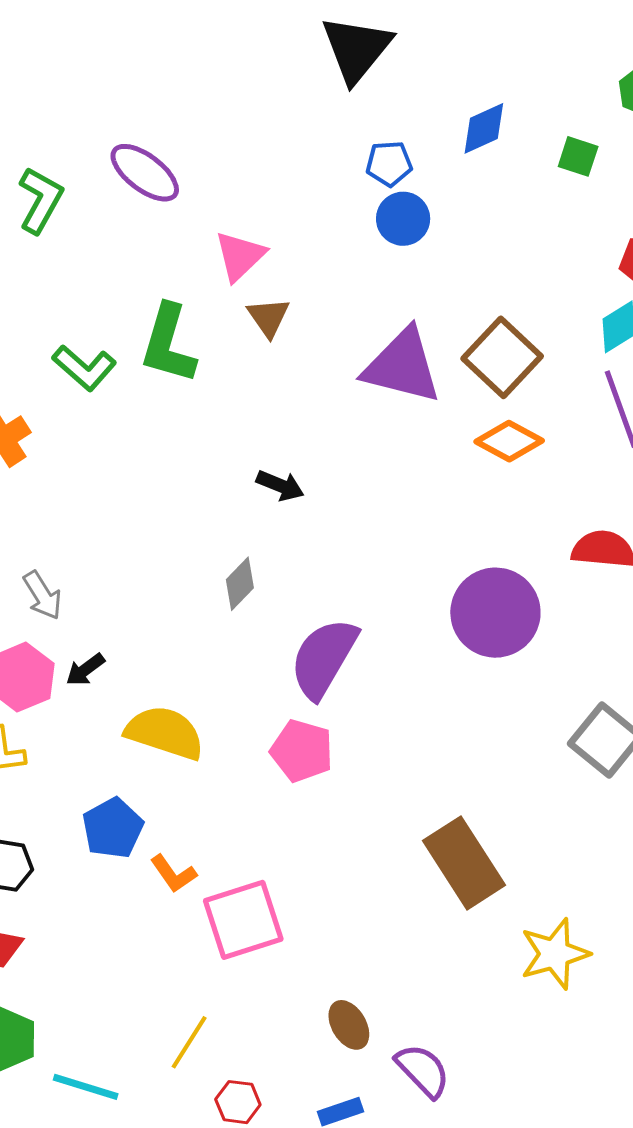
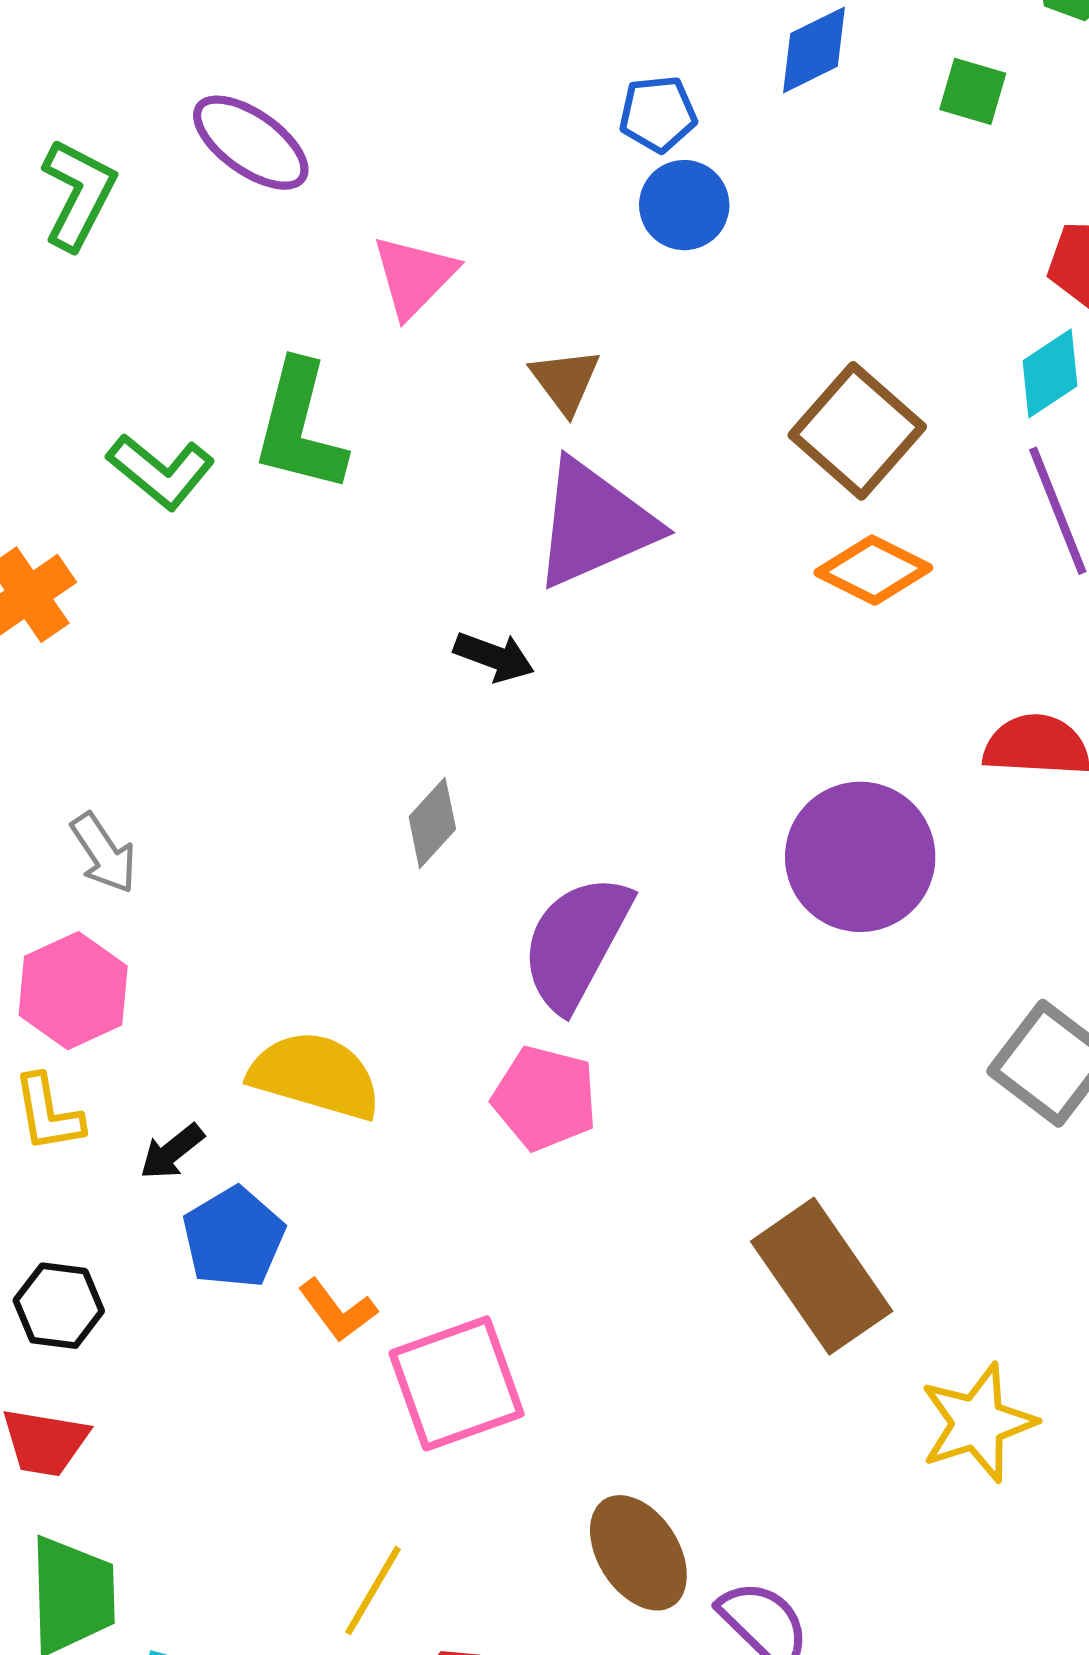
brown triangle: (268, 317) -> (565, 381), moved
purple triangle: (402, 366) -> (595, 524), moved, turned -36
black arrow: (85, 670) -> (172, 1152), moved
brown ellipse: (349, 1025) -> (638, 1553), size x1.4

